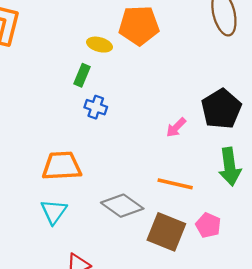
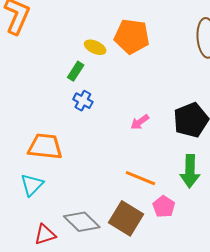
pink arrow: (176, 127) -> (140, 122), moved
gray diamond: (122, 206) -> (82, 222), moved
pink pentagon: (208, 225) -> (164, 207), moved

